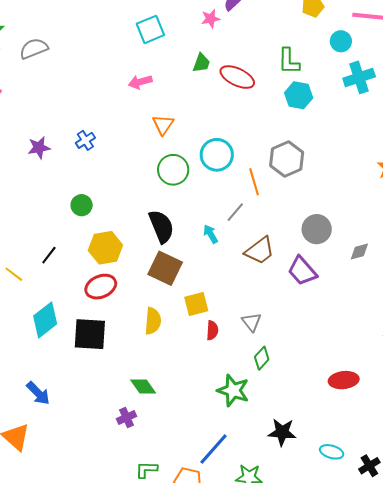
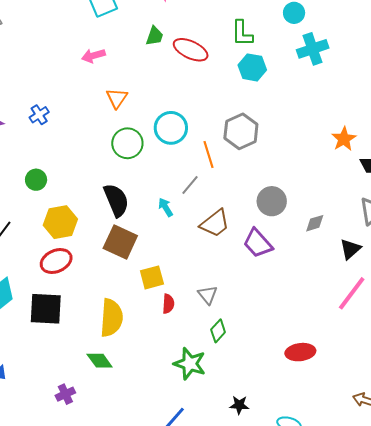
yellow semicircle: (153, 321) -> (111, 318), moved, size x1.4
purple cross: (126, 418) -> (65, 394), moved
black star: (282, 432) -> (239, 405), size x0.7

